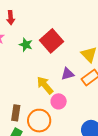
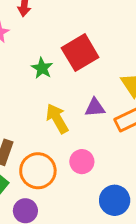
green star: (26, 45) -> (42, 68), moved
pink circle: (59, 101) -> (82, 162), moved

